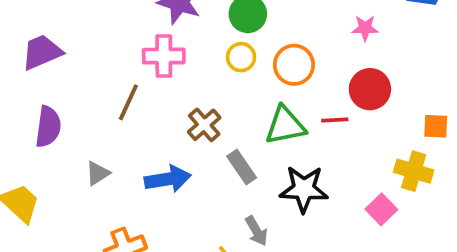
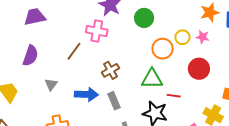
yellow circle: (241, 57) -> (183, 37), moved
red line: (335, 120) -> (174, 96), moved
gray rectangle: (242, 167) -> (114, 101), moved
gray triangle: (98, 173) -> (51, 84), turned -32

